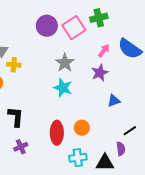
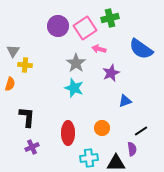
pink arrow: (104, 51) -> (99, 49), moved, turned -112
orange circle: (82, 128) -> (102, 128), moved

